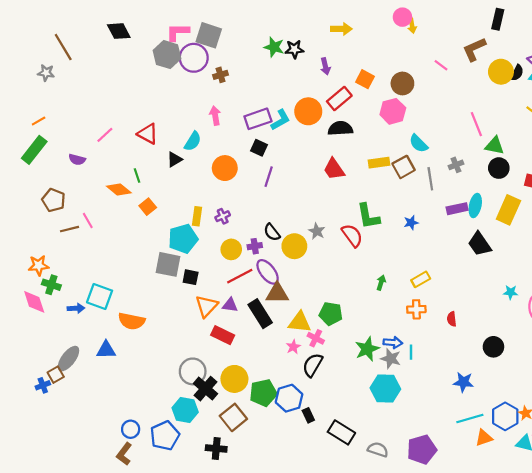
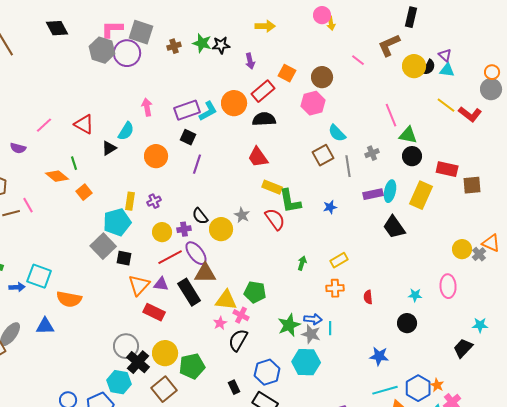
brown cross: (220, 75) -> (174, 46), moved
yellow rectangle: (379, 163) -> (272, 187), moved, turned 30
gray square: (168, 264) -> (103, 246), turned 35
cyan star: (511, 292) -> (415, 295), moved
blue hexagon: (289, 398) -> (267, 372), moved

